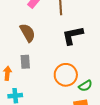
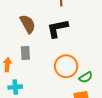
black L-shape: (73, 35) -> (57, 28), moved

